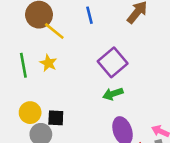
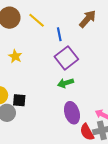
blue line: (89, 15) -> (59, 34), moved
yellow line: (54, 31) -> (37, 20), moved

